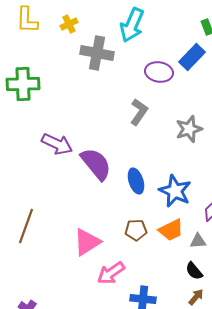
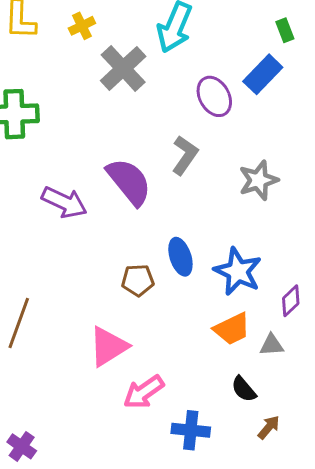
gray cross: (97, 53) -> (123, 68), turned 36
purple ellipse: (159, 72) -> (214, 96), turned 52
purple semicircle: (96, 164) -> (129, 182), moved
brown pentagon: (136, 230) -> (138, 280), moved
black semicircle: (194, 271) -> (244, 389), moved

